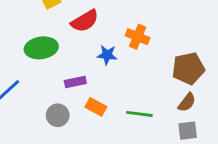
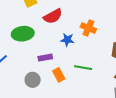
orange rectangle: (96, 107) -> (59, 75), turned 32
green line: (139, 114) -> (83, 68), moved

